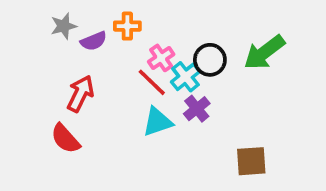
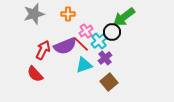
gray star: (64, 26) -> (34, 14), size x1.5
purple semicircle: (94, 41) -> (65, 46), moved, size x1.6
green arrow: (264, 52) -> (124, 17), moved
brown square: (251, 161) -> (109, 82), moved, turned -36

